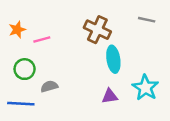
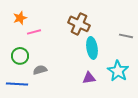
gray line: (147, 20) -> (126, 36), moved
orange star: (17, 30) -> (20, 18), moved

